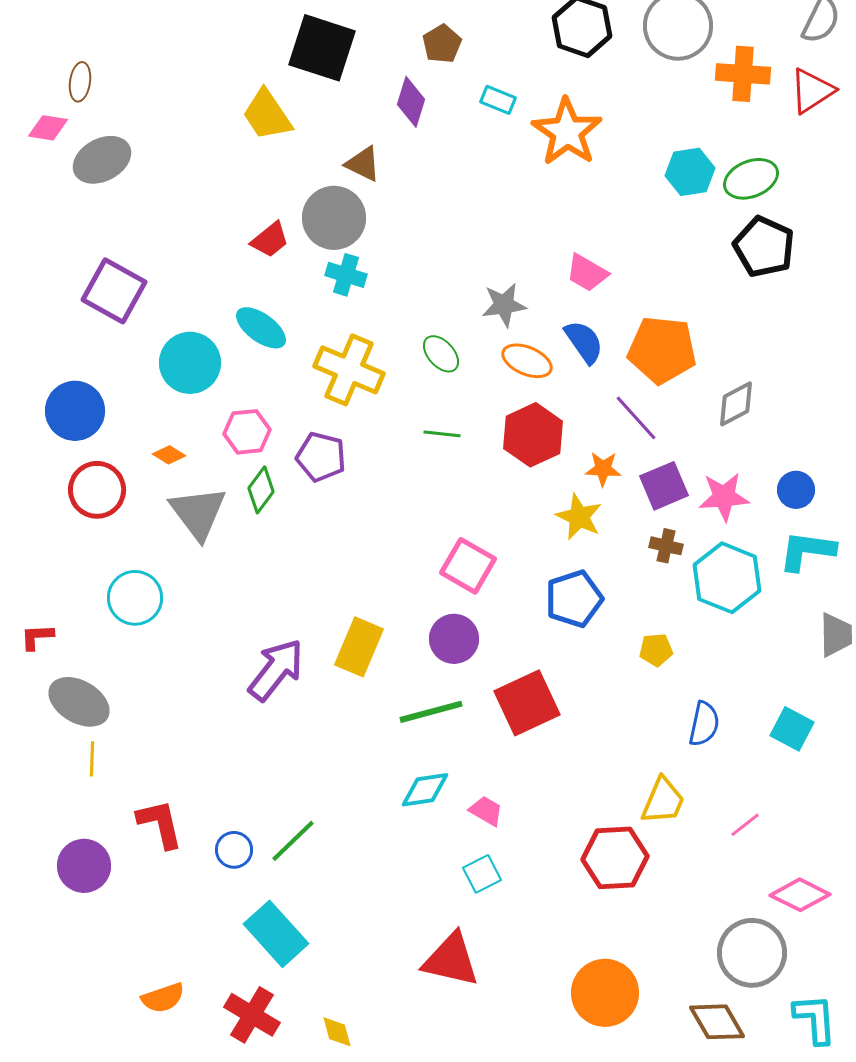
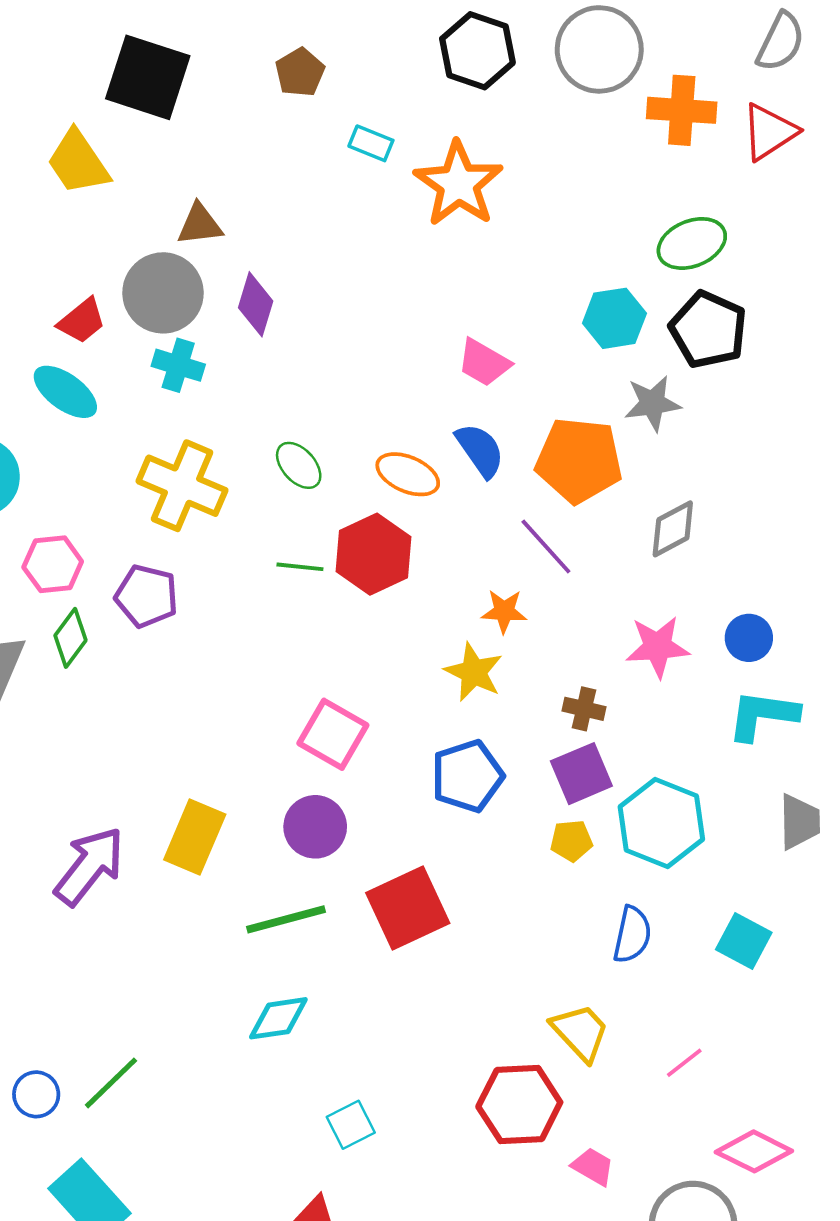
purple diamond: (411, 102) -> (256, 304), moved
brown triangle: (363, 164) -> (200, 224), turned -33
cyan hexagon: (690, 172) -> (614, 318), moved
gray star: (504, 305) -> (652, 403), moved
cyan ellipse: (261, 328) -> (65, 392), moved
red hexagon: (533, 435) -> (373, 554), moved
purple square: (664, 486) -> (581, 774), moved
cyan hexagon: (727, 578) -> (661, 823), moved
yellow trapezoid: (663, 801) -> (580, 1032), turned -66
pink trapezoid: (486, 811) -> (593, 1167), moved

